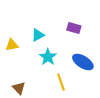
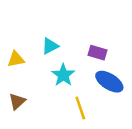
purple rectangle: (74, 28) -> (97, 53), moved
brown triangle: (19, 88) -> (17, 101), moved, turned 32

